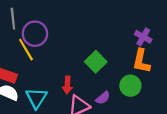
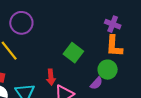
purple circle: (35, 34) -> (21, 23), moved
purple semicircle: (103, 98) -> (96, 83), moved

